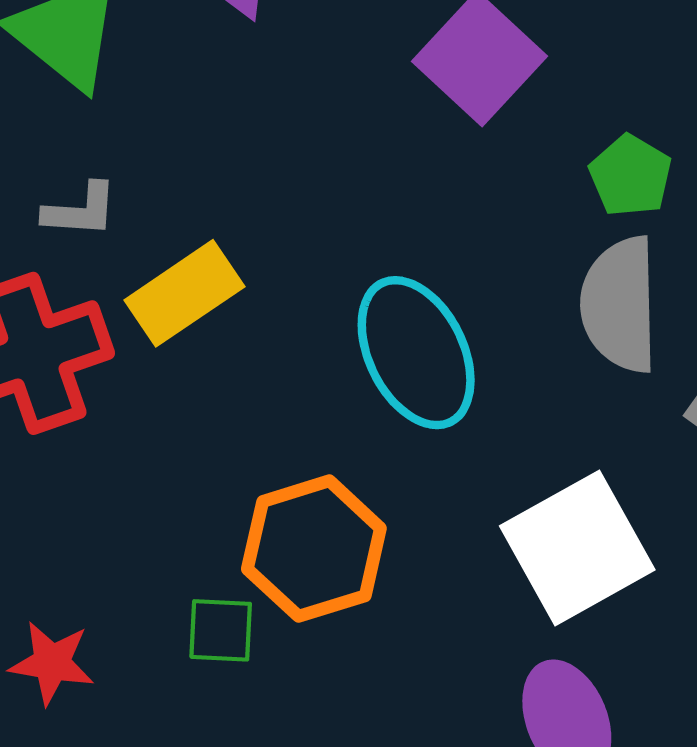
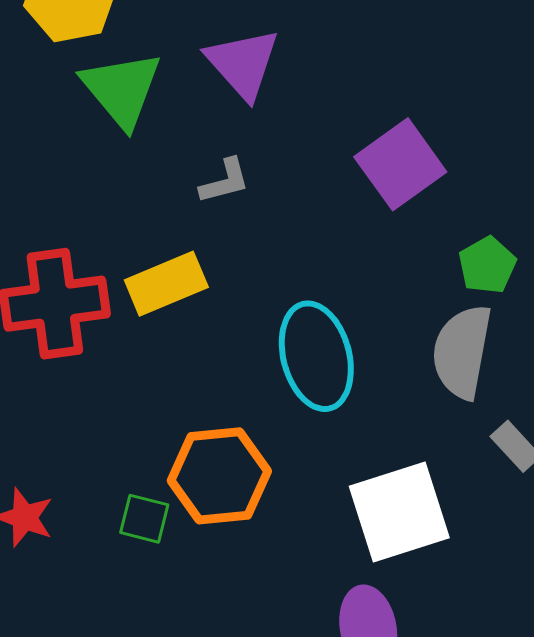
gray L-shape: (80, 210) -> (225, 181), moved, turned -30

